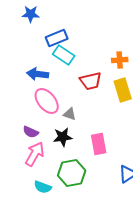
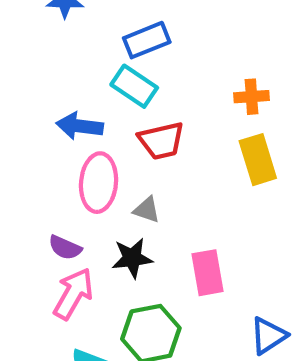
blue rectangle: (57, 38) -> (147, 40), moved
red trapezoid: (91, 81) -> (161, 141), moved
pink ellipse: (47, 101) -> (99, 183), turned 44

